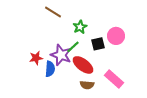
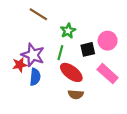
green line: (73, 47) -> (60, 53), turned -32
purple star: (61, 55) -> (33, 55), moved
pink rectangle: (114, 79) -> (108, 74), moved

